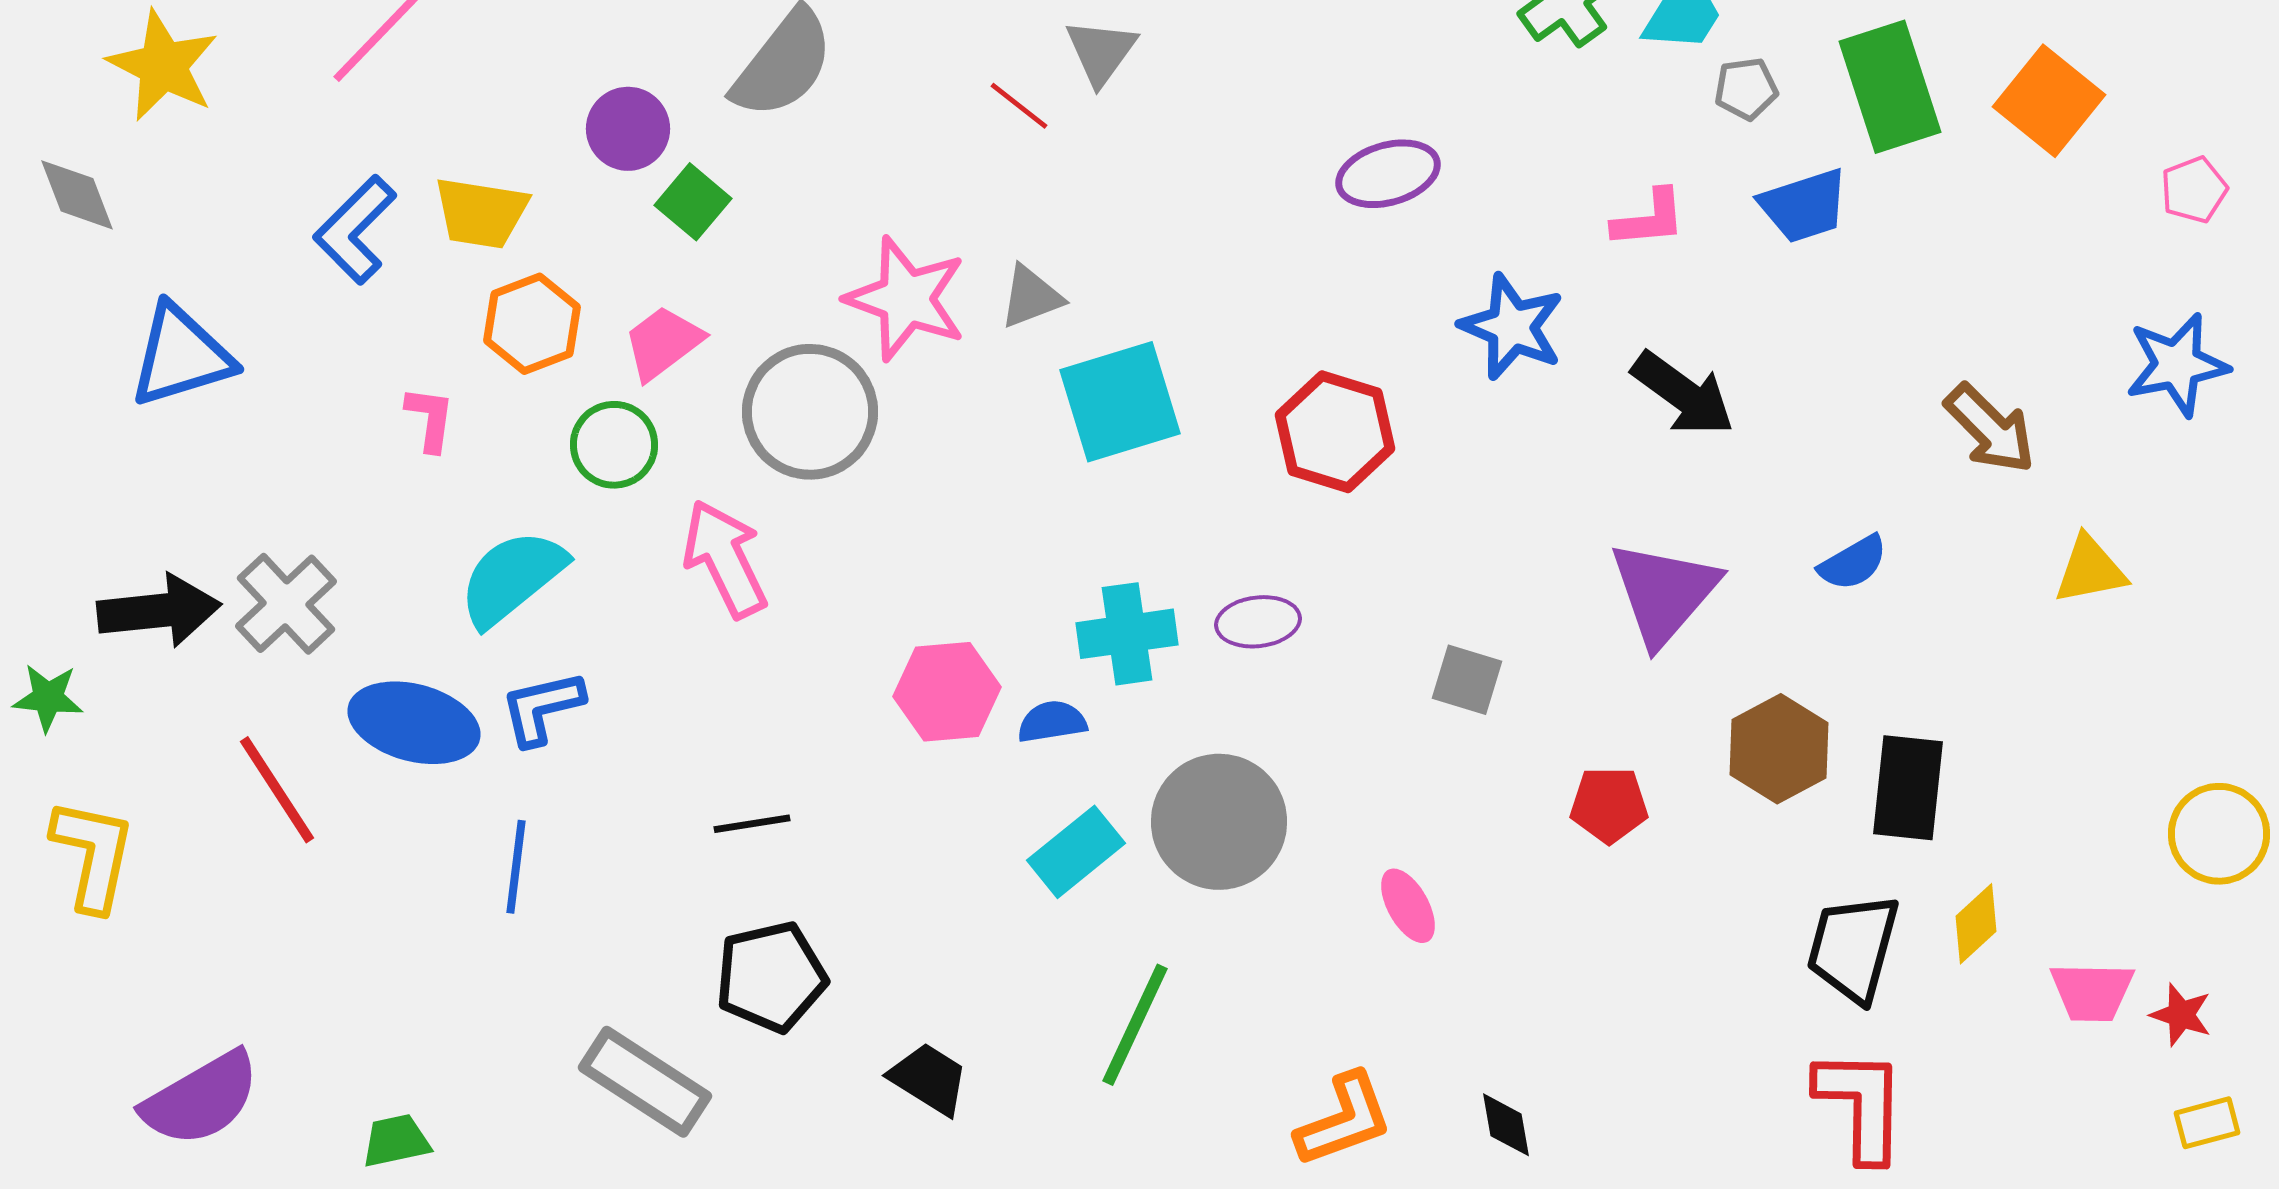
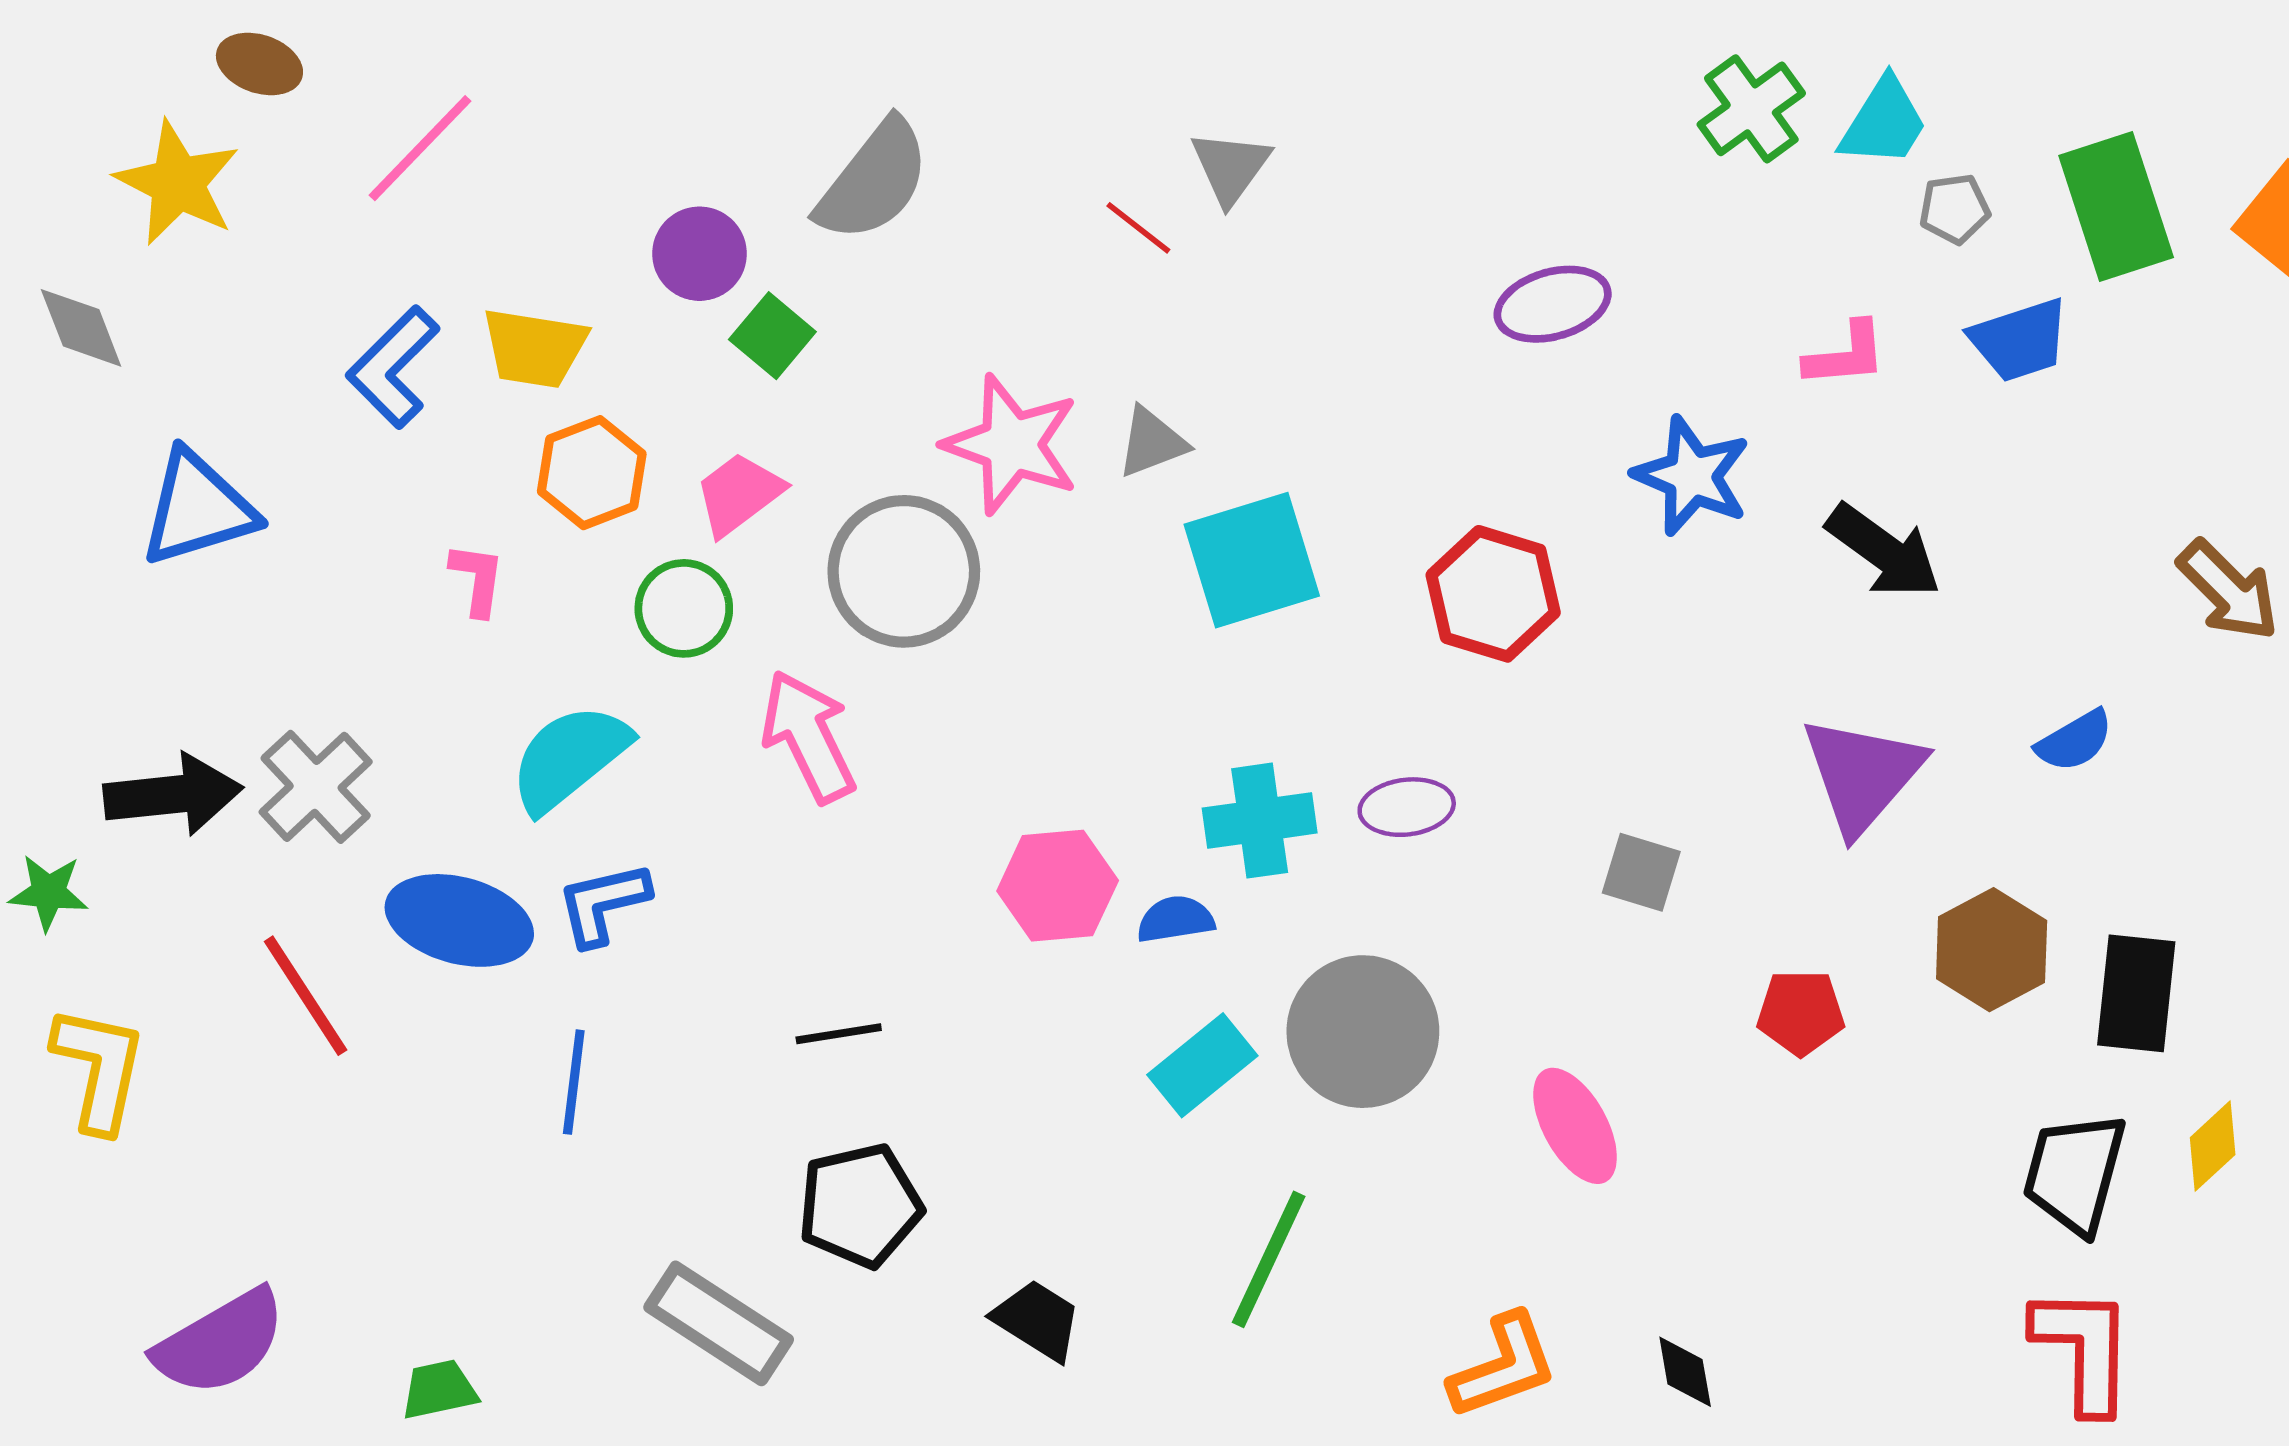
pink ellipse: (1408, 906) -> (1575, 1126), size x1.4

